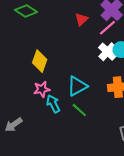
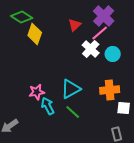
white cross: (107, 52) -> (91, 49), moved
yellow diamond: (40, 61) -> (35, 34), moved

